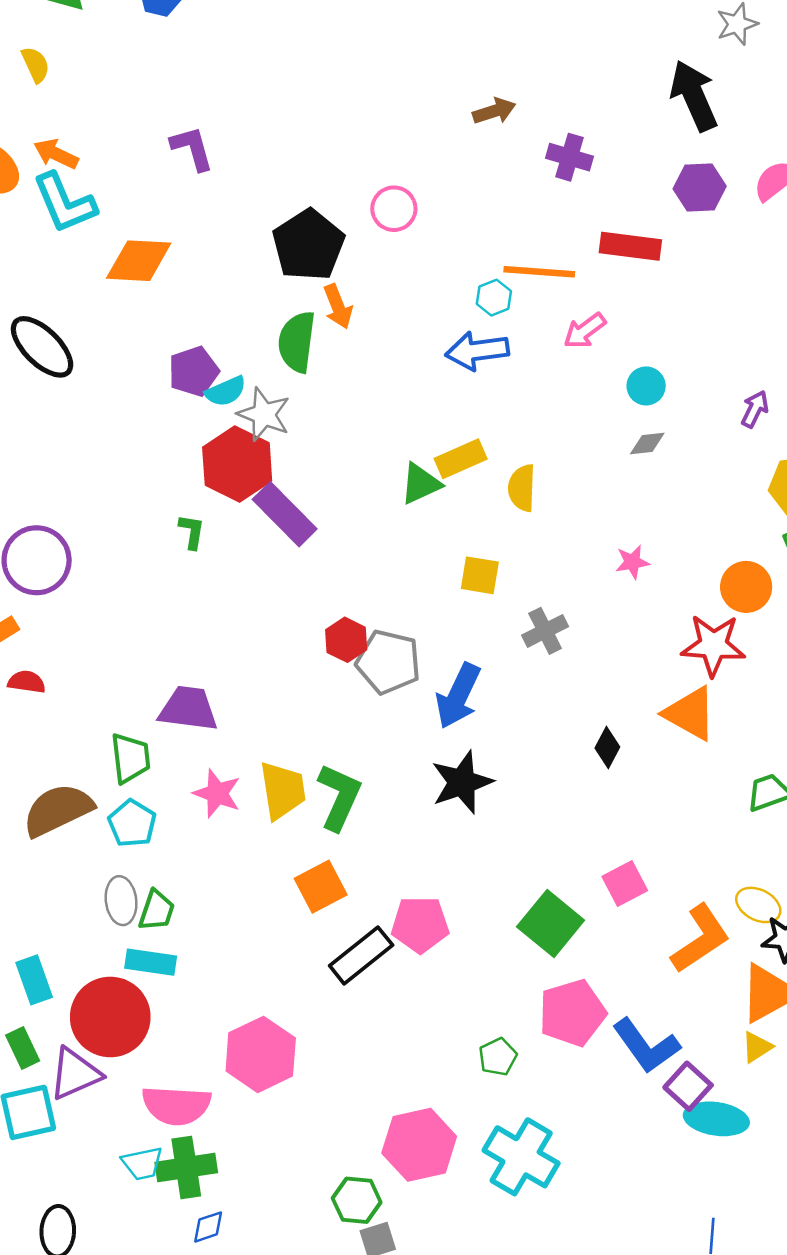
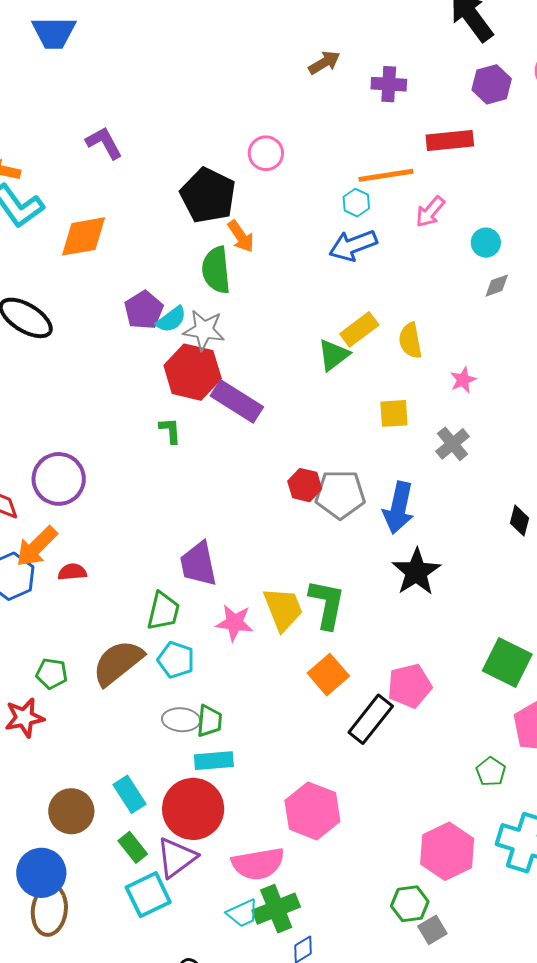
pink star: (632, 562) -> (463, 380), moved
purple trapezoid: (188, 709) -> (198, 564), turned -96
green trapezoid: (130, 758) -> (163, 611), turned 33
gray ellipse: (121, 901) -> (181, 720), turned -66

